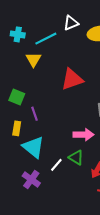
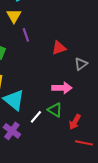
red triangle: (72, 79) -> (59, 48), moved, size x0.7
purple line: (34, 114) -> (26, 35), moved

